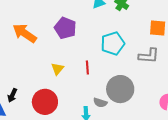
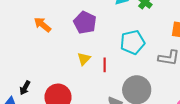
orange arrow: (25, 33) -> (42, 25), size x0.7
yellow triangle: (57, 69) -> (84, 59), moved

